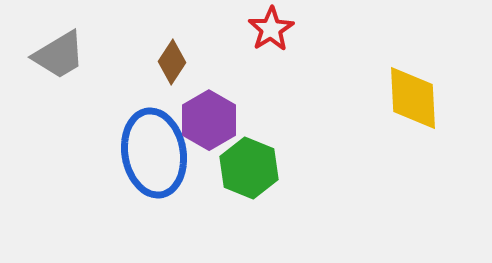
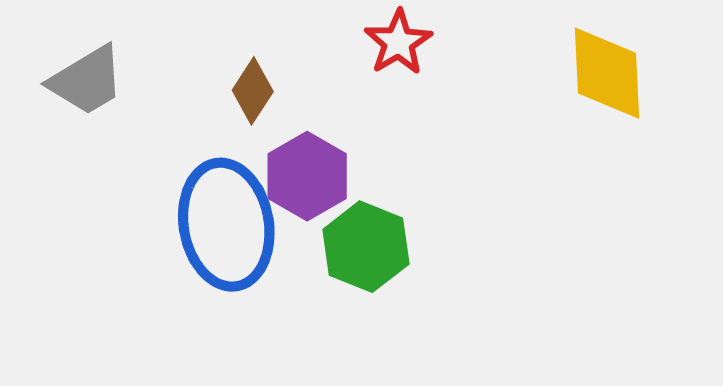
yellow diamond: (413, 98) -> (607, 73), moved

